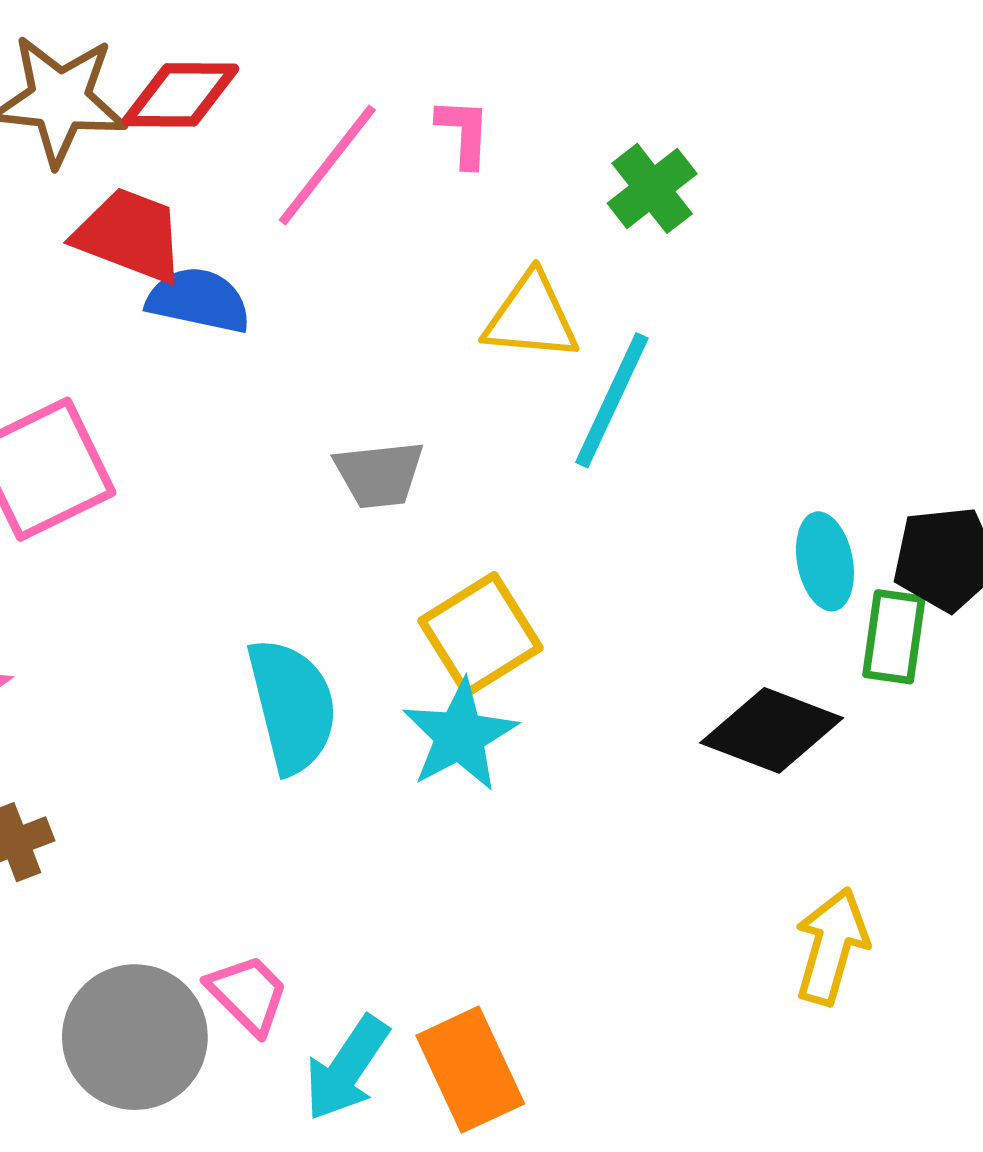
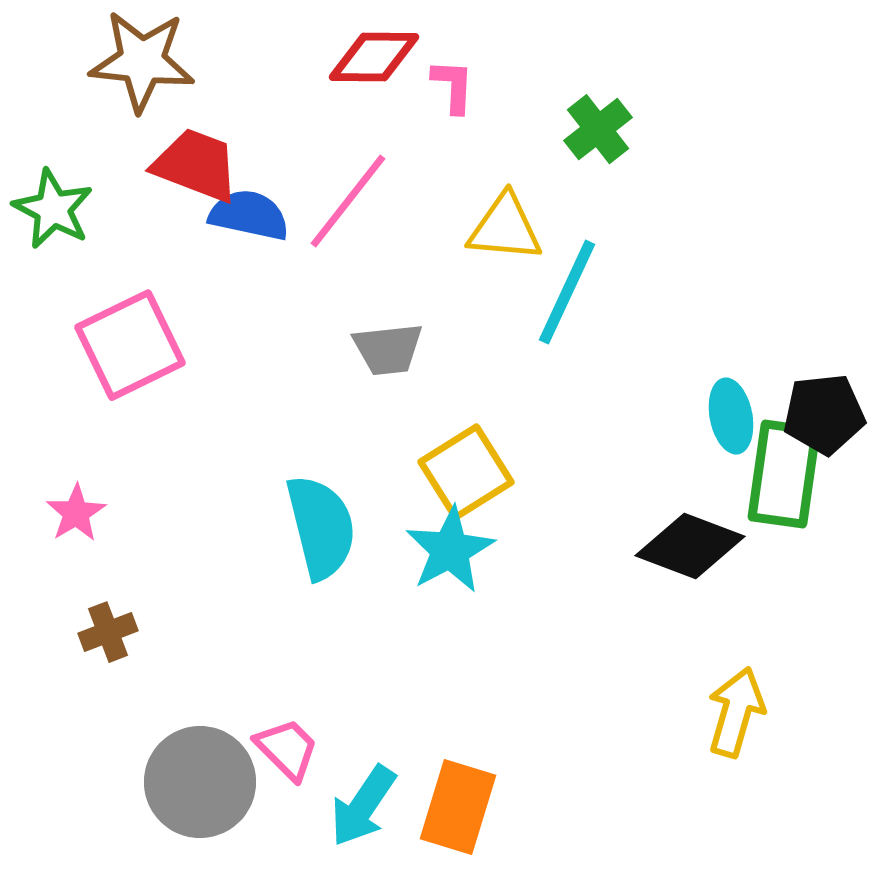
red diamond: (180, 95) -> (374, 57), moved
pink line: (327, 165) -> (348, 201), moved
green rectangle: (894, 637) -> (784, 474), size x1.5
orange rectangle: (470, 1070) -> (458, 807), turned 42

